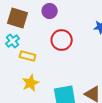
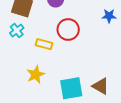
yellow rectangle: (28, 56) -> (44, 44), moved

